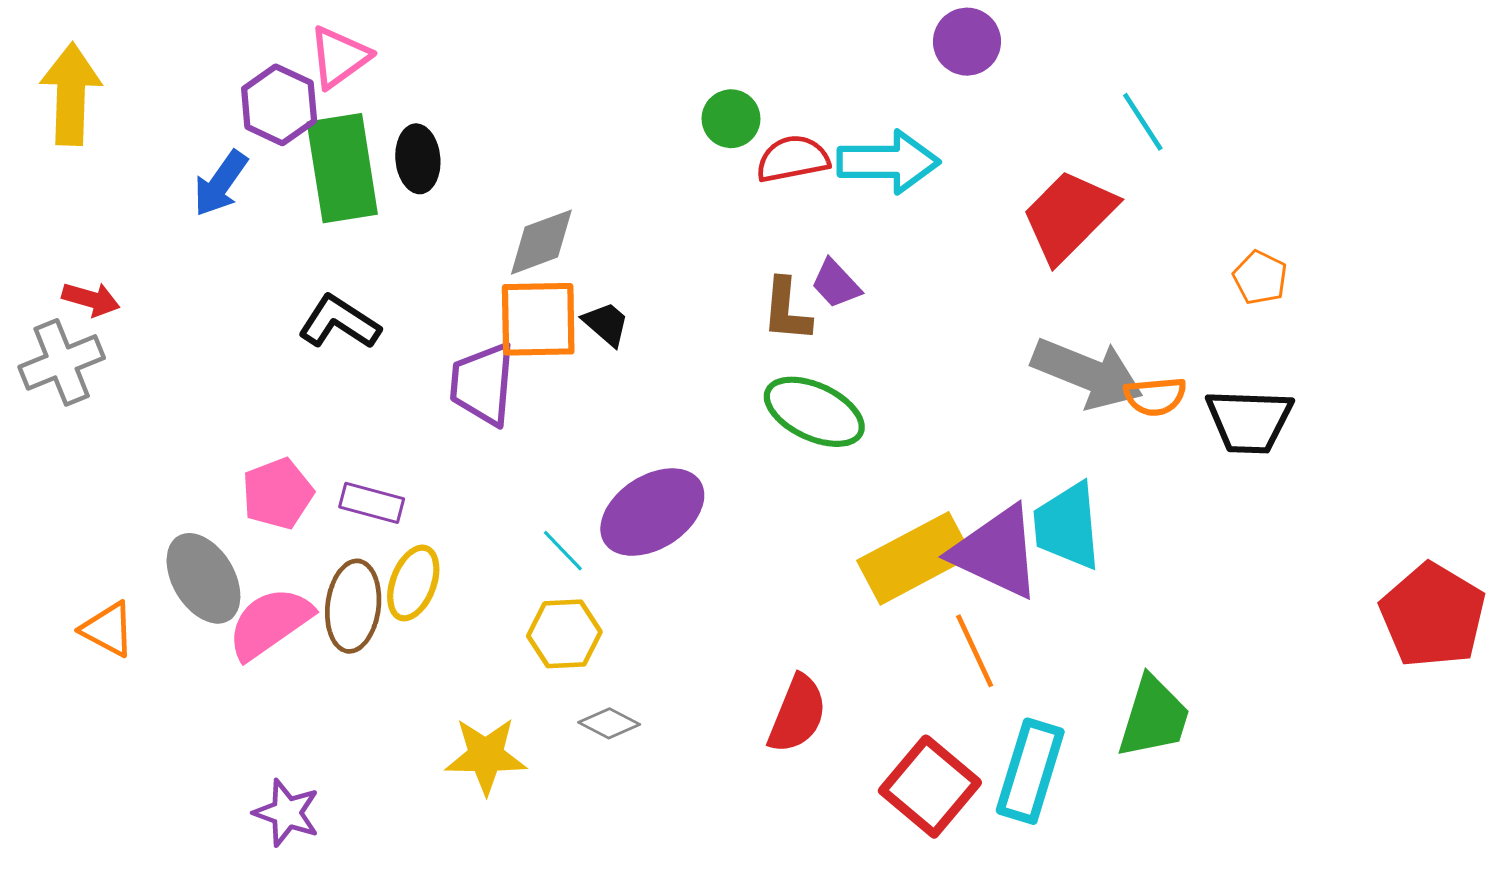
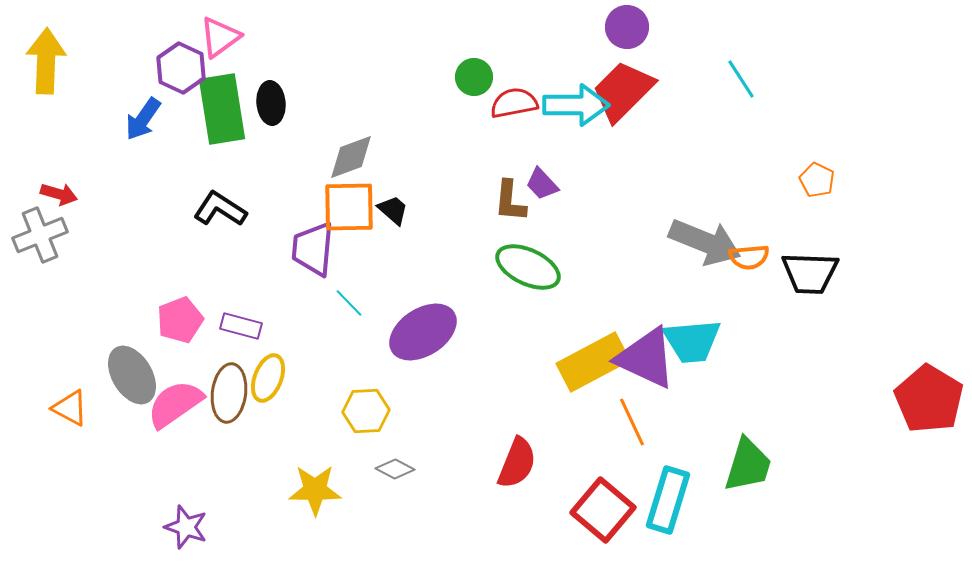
red trapezoid: (1069, 216) -> (623, 91), moved
cyan trapezoid: (1067, 526) -> (692, 341), turned -90
cyan line: (563, 551) -> (349, 303), moved

